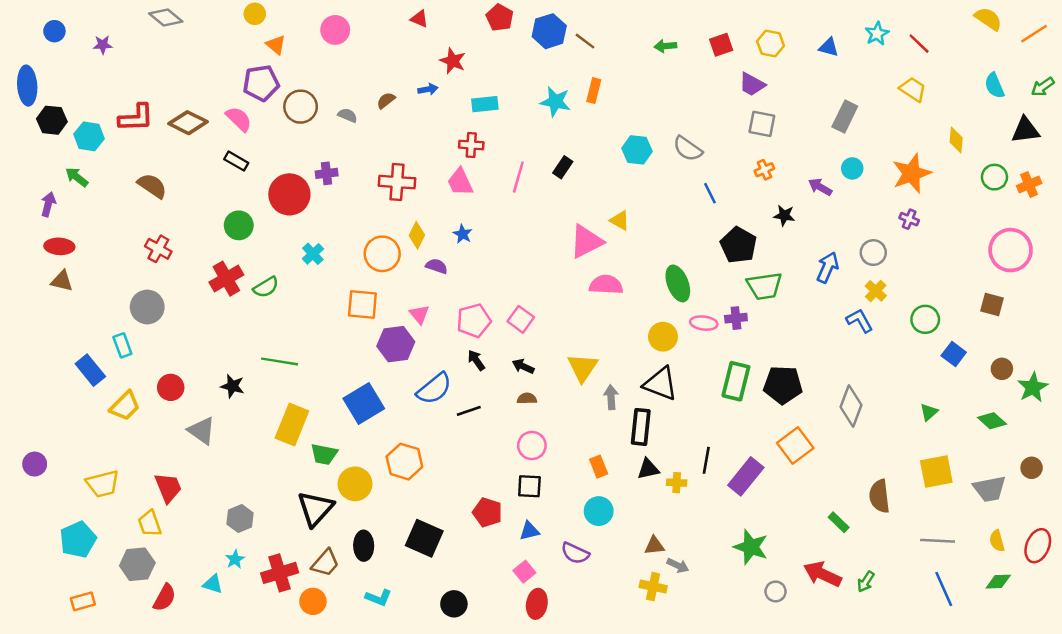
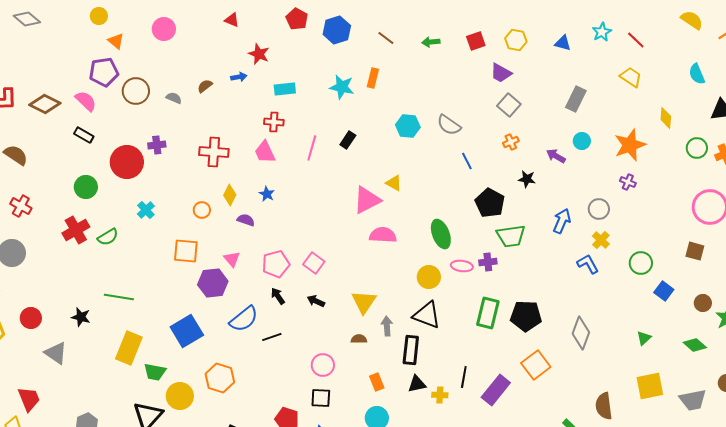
brown line: (585, 41) -> (386, 38), moved
gray square: (762, 124) -> (509, 105), turned 30
orange circle: (382, 254) -> (202, 210), size x0.6
brown semicircle: (527, 399) -> (359, 339), moved

